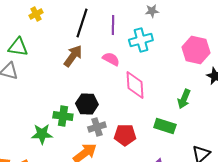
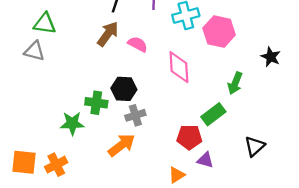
pink hexagon: (196, 50) -> (219, 32), moved
pink semicircle: (111, 59) -> (138, 44), moved
green rectangle: (165, 126) -> (213, 114), turned -55
red pentagon: (125, 135) -> (189, 137), moved

